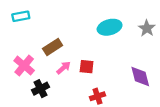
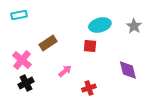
red square: (87, 67) -> (90, 46), moved
pink arrow: (64, 68) -> (65, 71), moved
black cross: (41, 89) -> (26, 83), moved

